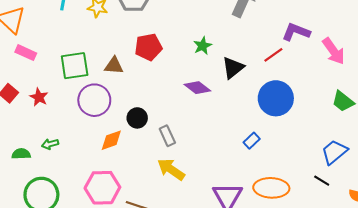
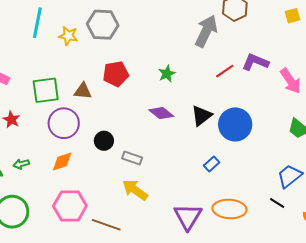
red line: (273, 55) -> (225, 71), moved
black triangle: (233, 68) -> (202, 116), moved
gray rectangle: (167, 136) -> (132, 158), turned -48
orange diamond: (111, 140) -> (62, 161), moved

